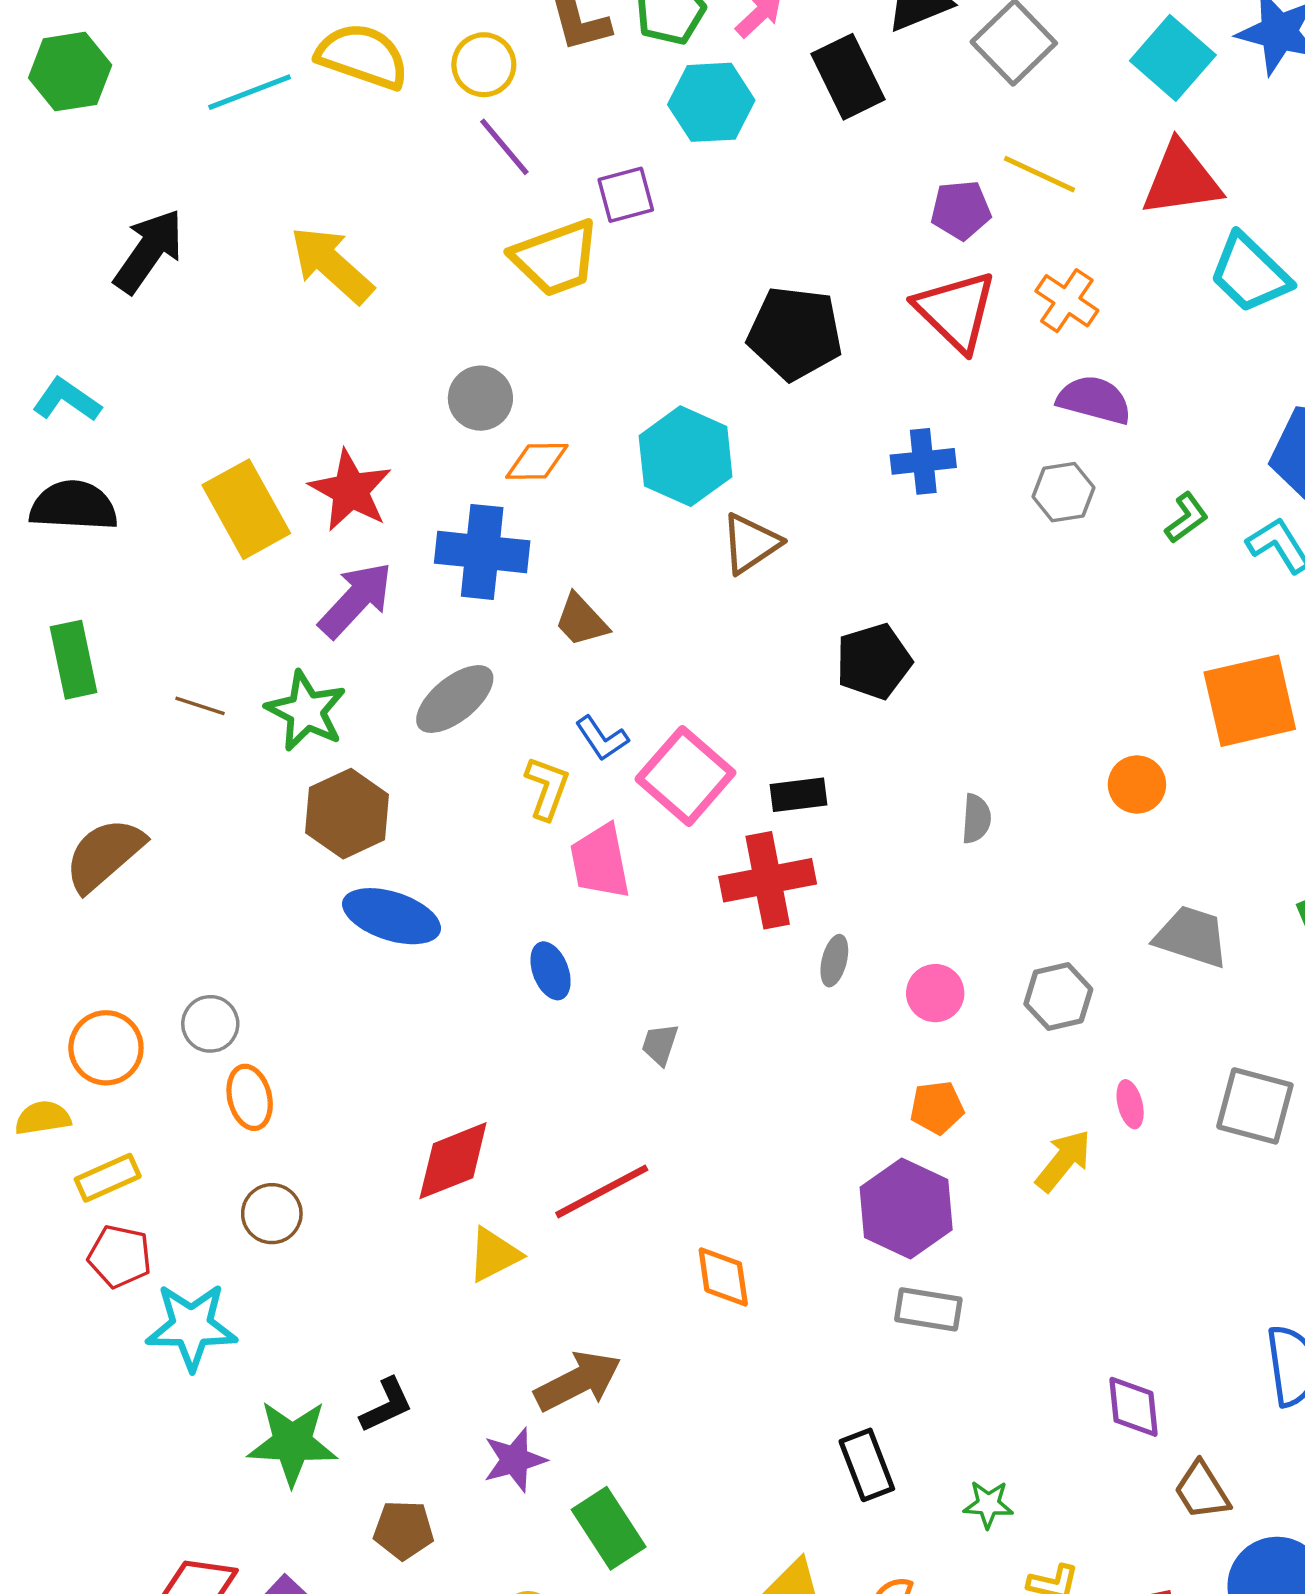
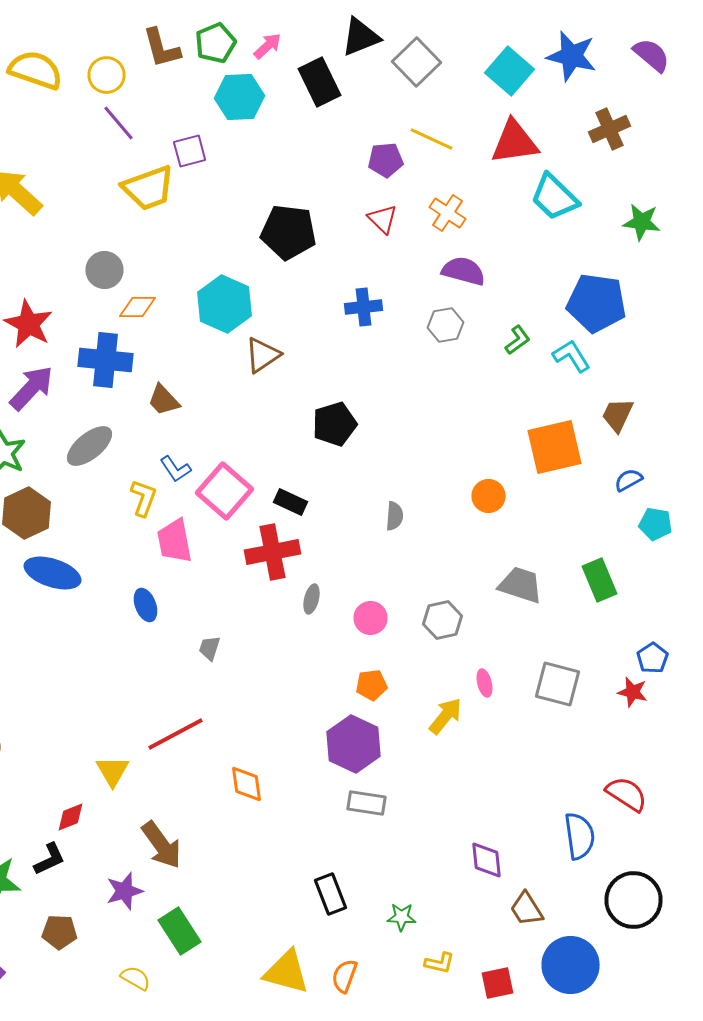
red triangle: (956, 311) -> (382, 219), size x0.6
black rectangle: (798, 795) -> (290, 502), turned 32
red diamond: (453, 1161) -> (70, 817), moved, size x0.6
yellow triangle: (494, 1255) -> (112, 771), turned -33
brown arrow: (578, 1381) -> (162, 845), turned 81

